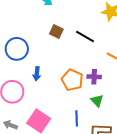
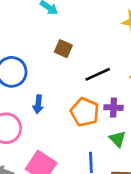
black line: (85, 37) -> (98, 74), moved, turned -54

